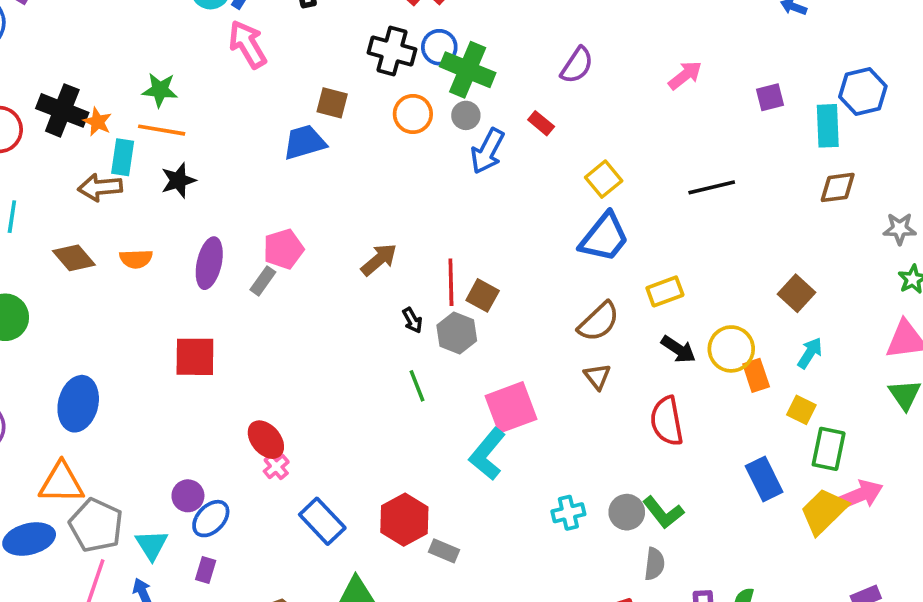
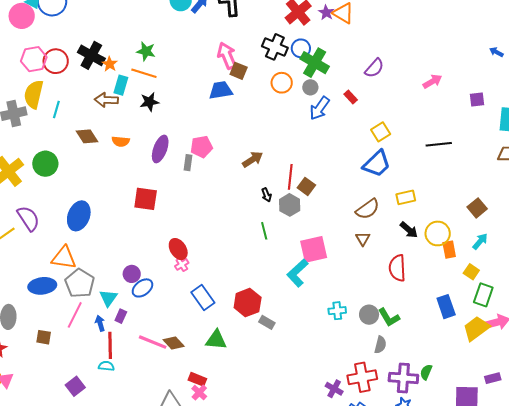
pink arrow: (248, 44) -> (227, 56), moved
gray rectangle: (263, 281) -> (188, 163), turned -35
purple rectangle: (206, 570) -> (121, 316), moved

